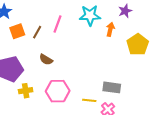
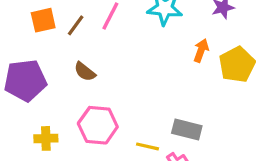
orange arrow: (110, 29) -> (201, 50), moved
yellow cross: (26, 91) -> (46, 138), moved

